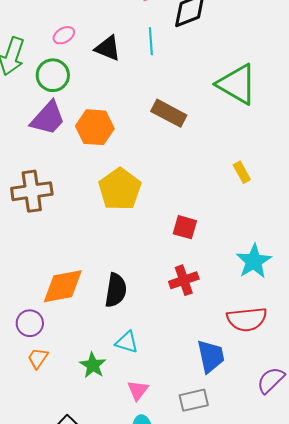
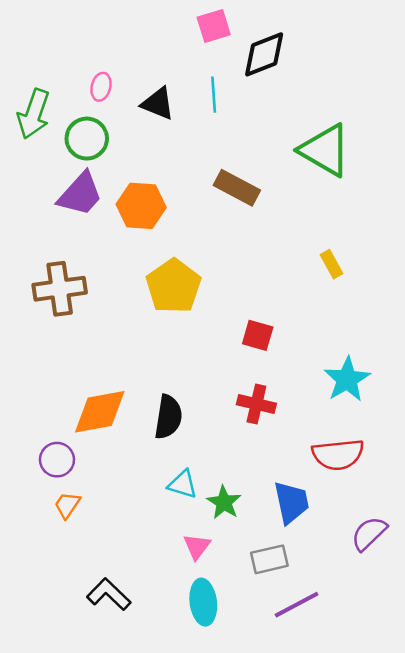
pink ellipse: (64, 35) -> (101, 87), turned -45
red cross: (184, 280) -> (256, 404), turned 32
green star: (93, 365) -> (224, 502), moved

